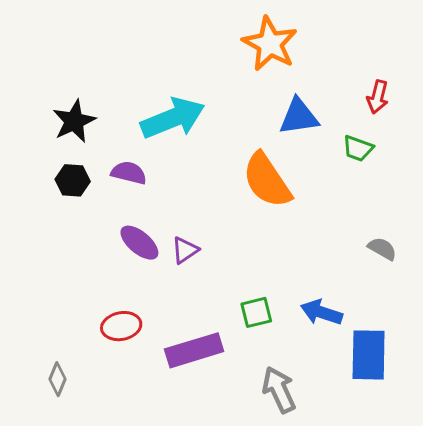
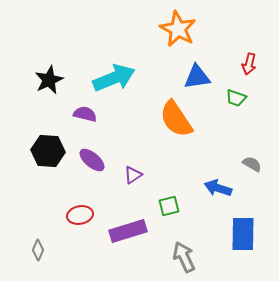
black hexagon: (73, 180) -> (48, 151), moved, size x1.5
purple triangle: (185, 250) -> (133, 175), moved
blue arrow: (322, 312) -> (218, 188), moved

